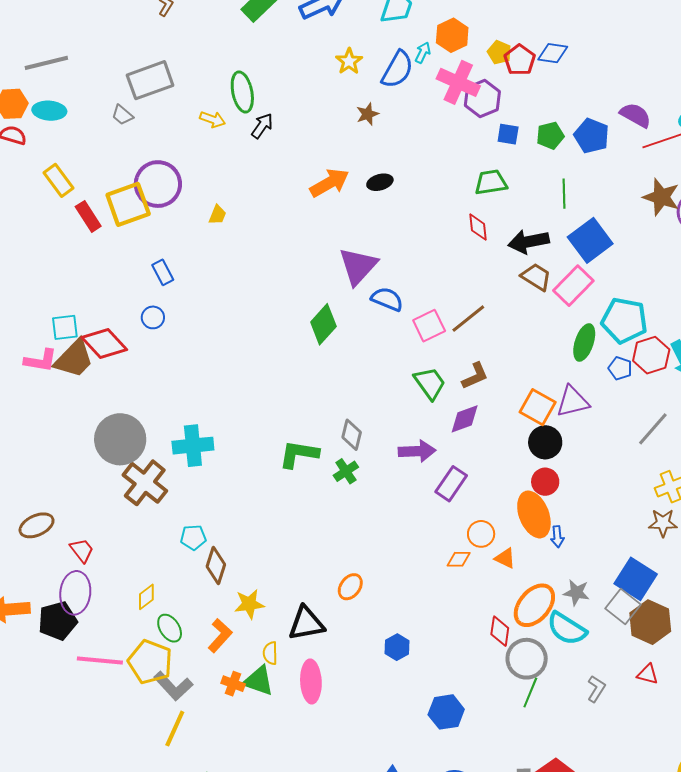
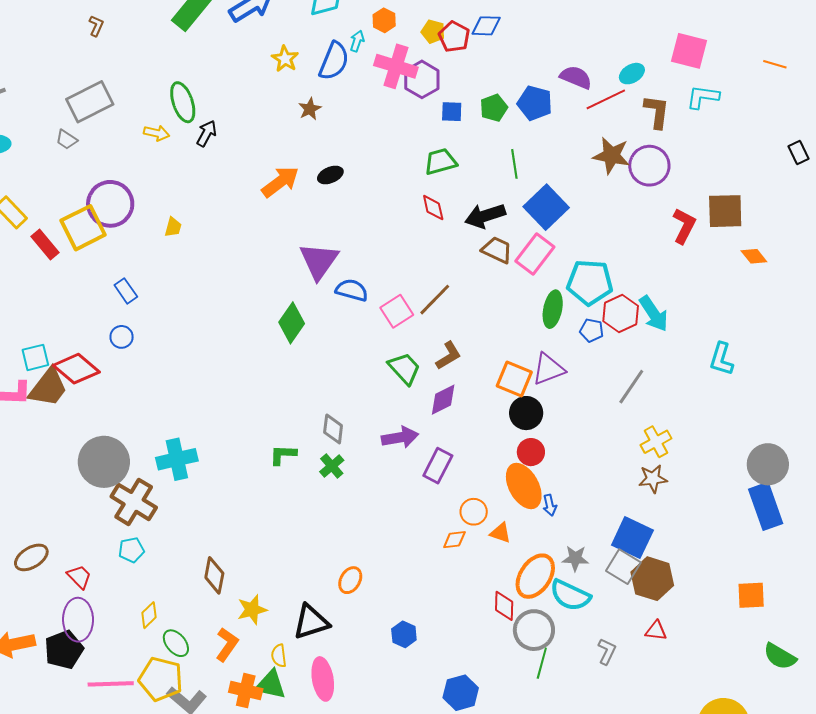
orange hexagon: (452, 35) -> (384, 20), size x0.7
green L-shape: (299, 454) -> (283, 455), size x0.7
cyan pentagon: (193, 537) -> (131, 550), moved
orange cross: (233, 684) -> (246, 691), size x1.4

